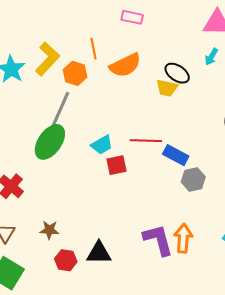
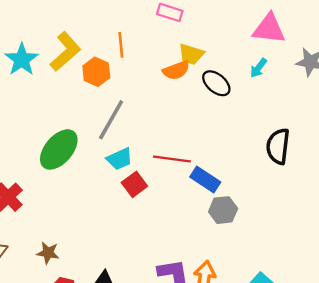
orange semicircle: (125, 65) -> (176, 70), moved, size x0.7
yellow trapezoid: (167, 88) -> (191, 54), moved
gray line: (60, 109) -> (111, 120), moved
red square: (116, 165) -> (134, 184), turned -30

